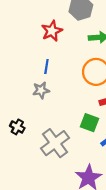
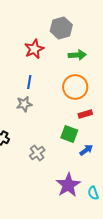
gray cross: (55, 143) -> (37, 153), size x0.6

